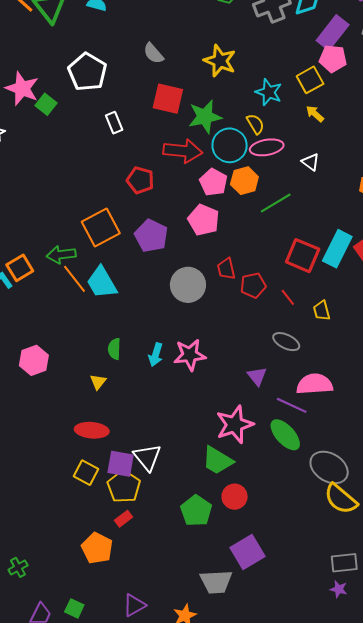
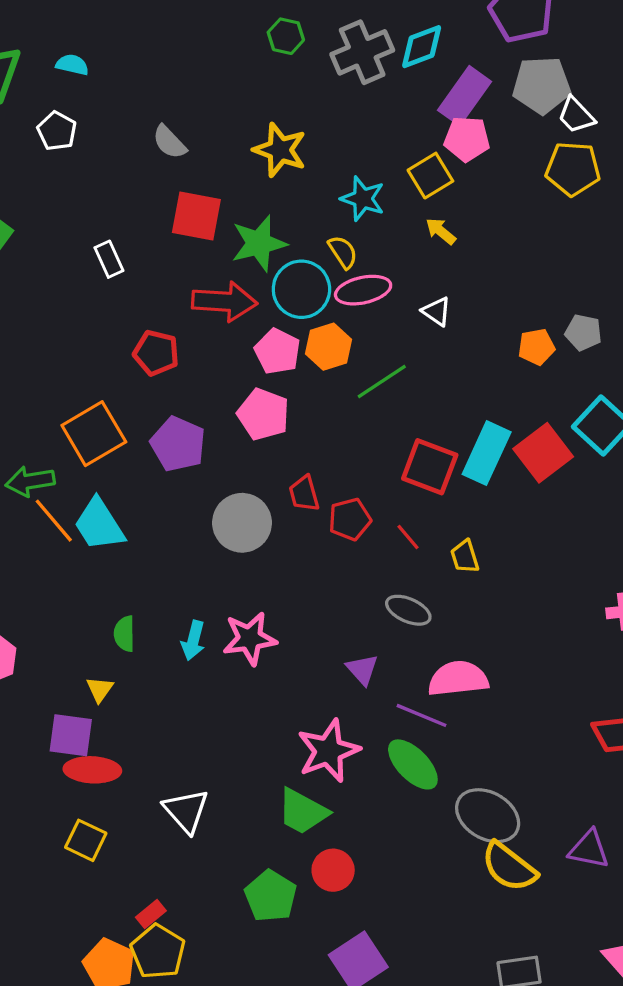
white pentagon: (87, 72) -> (57, 131), moved, size x0.6
purple square: (121, 464) -> (71, 735), moved
yellow pentagon: (124, 487) -> (158, 952), moved

